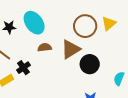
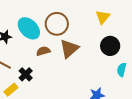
brown circle: (85, 26) -> (57, 24), moved
black circle: (90, 64) -> (110, 46), moved

